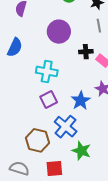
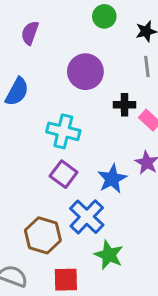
purple square: (49, 100) -> (64, 174), turned -30

